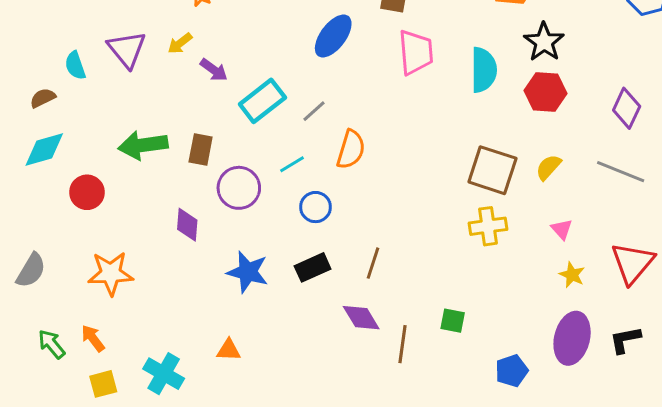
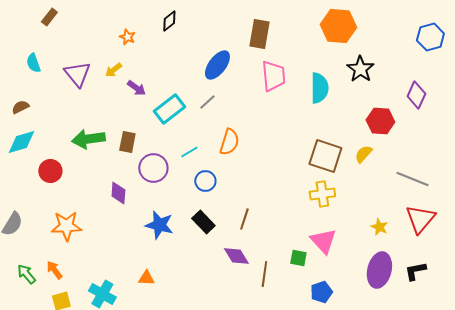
cyan semicircle: (75, 65) -> (33, 63), moved
red hexagon: (545, 92) -> (380, 121), moved
purple diamond: (627, 108) -> (416, 95), moved
gray line: (314, 111) -> (207, 102), moved
gray line: (621, 172) -> (412, 179), moved
pink triangle: (562, 229) -> (323, 241), moved, size x1.8
black rectangle: (313, 267) -> (203, 222), turned 70
blue pentagon: (512, 371) -> (321, 292), moved

